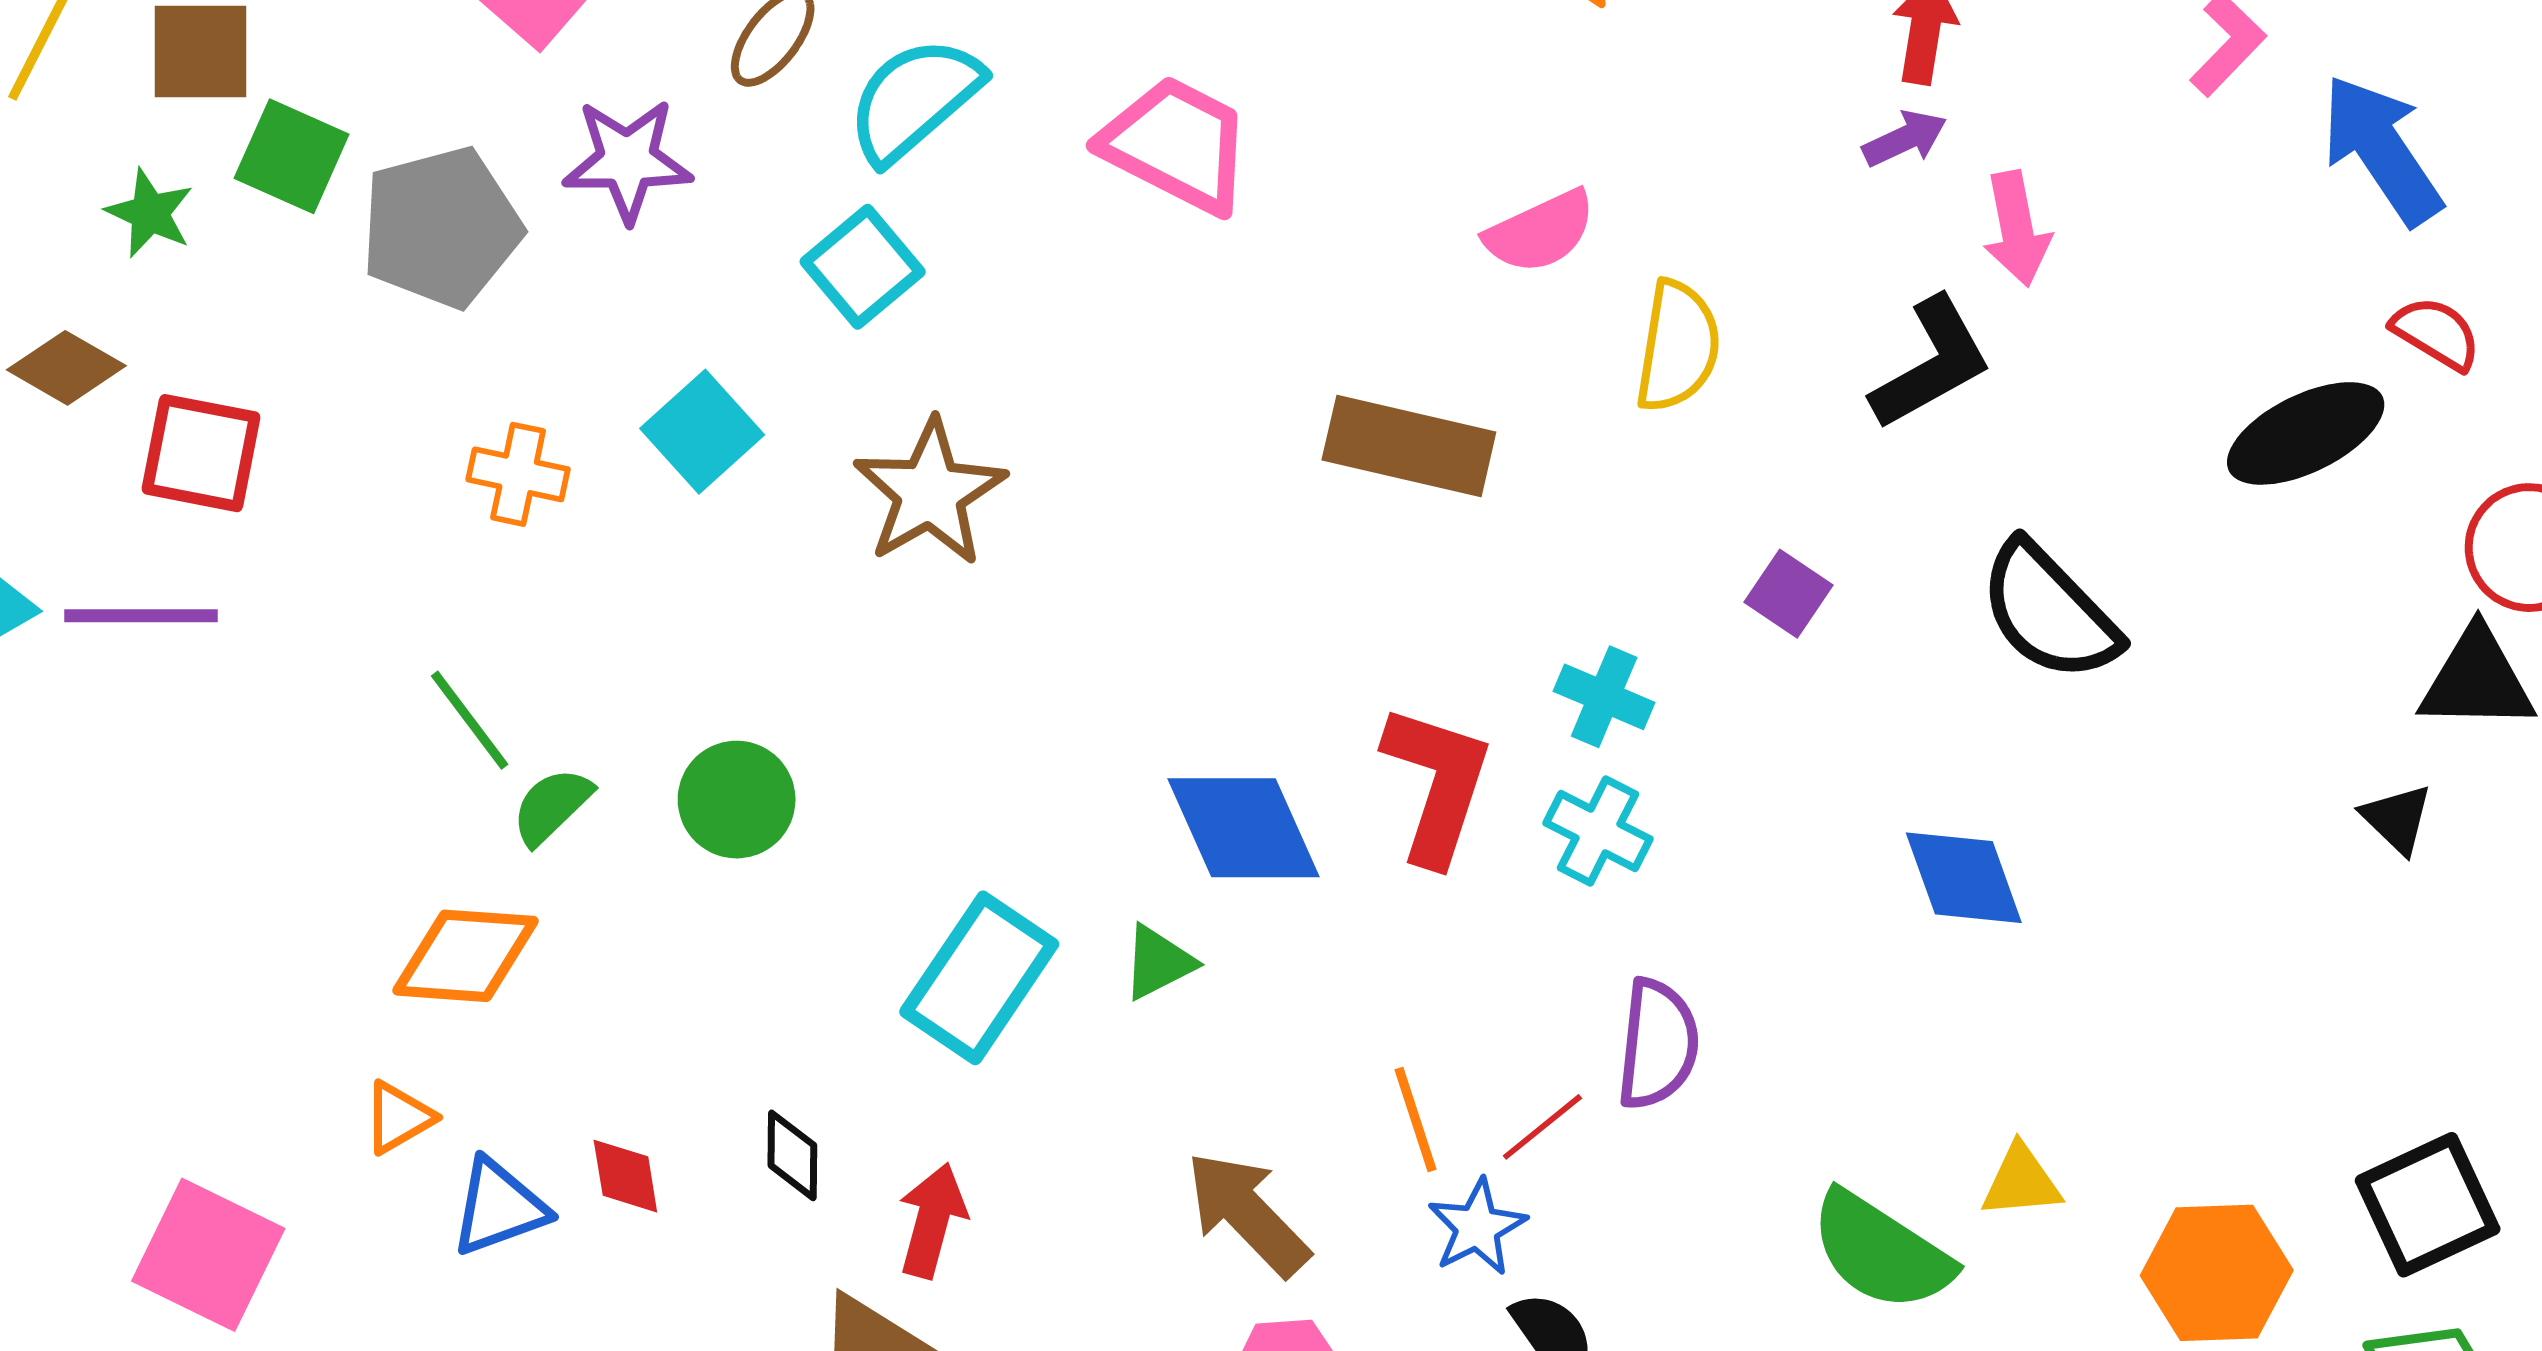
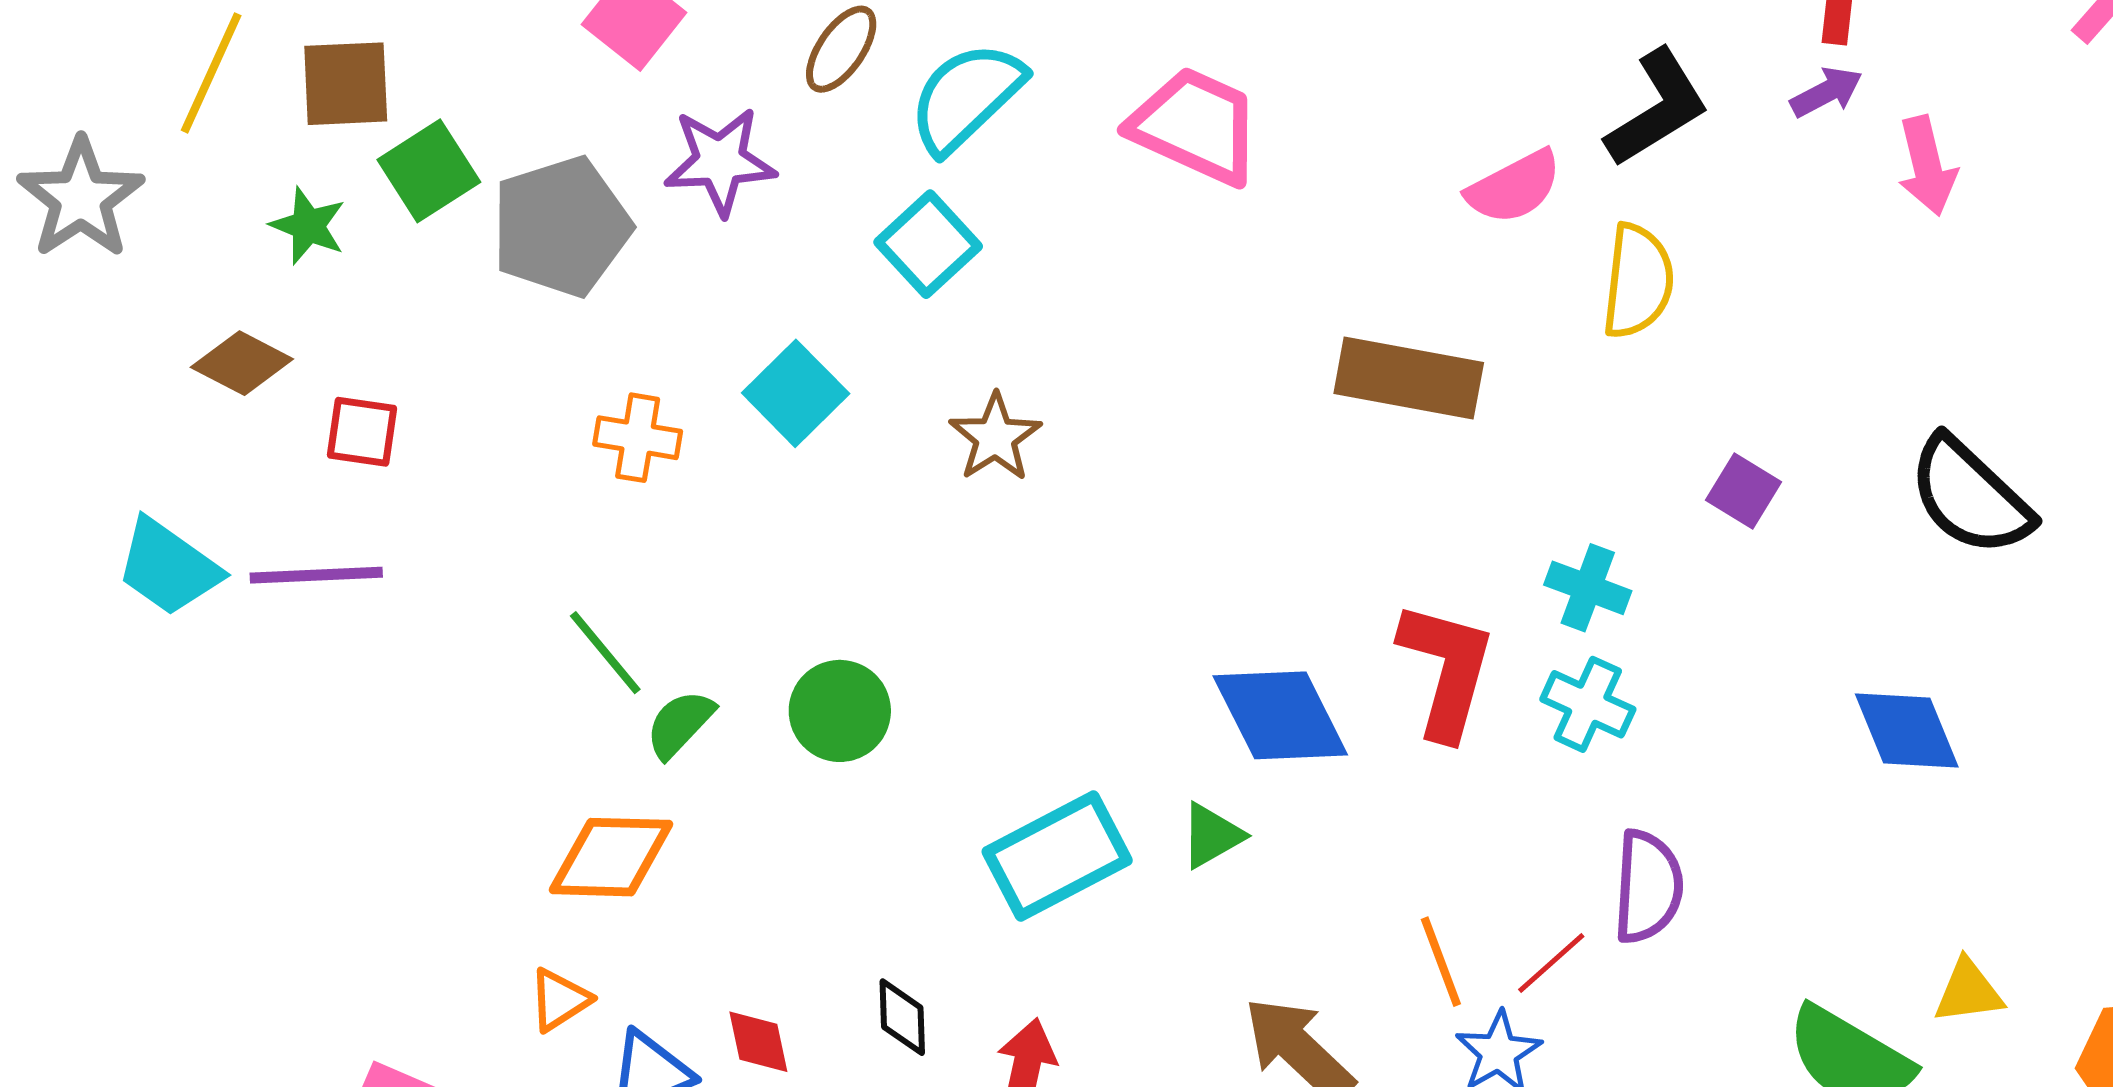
green square: (292, 156) -> (429, 171), turned 36
black L-shape: (1931, 363) -> (1657, 108), moved
red square: (201, 453) -> (362, 432), size x0.7
brown star: (930, 493) -> (995, 437), size x0.7
cyan rectangle: (979, 978) -> (1057, 856), turned 31

